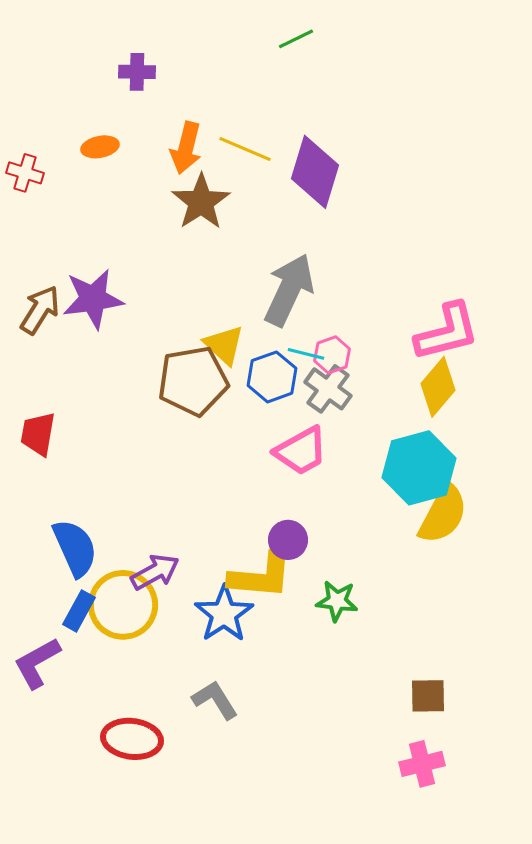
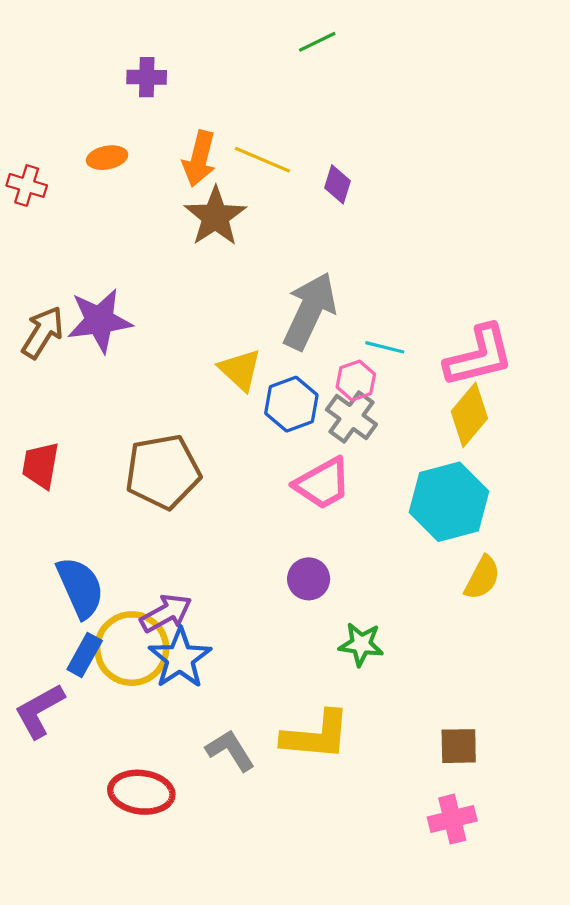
purple diamond: (315, 172) -> (338, 184), size x0.5
cyan line: (306, 354) -> (385, 347), moved
brown pentagon: (193, 381) -> (163, 472), moved
yellow semicircle: (443, 514) -> (482, 578), moved, size x0.7
yellow L-shape: (261, 576) -> (316, 735), moved
blue star: (224, 614) -> (180, 658), moved

